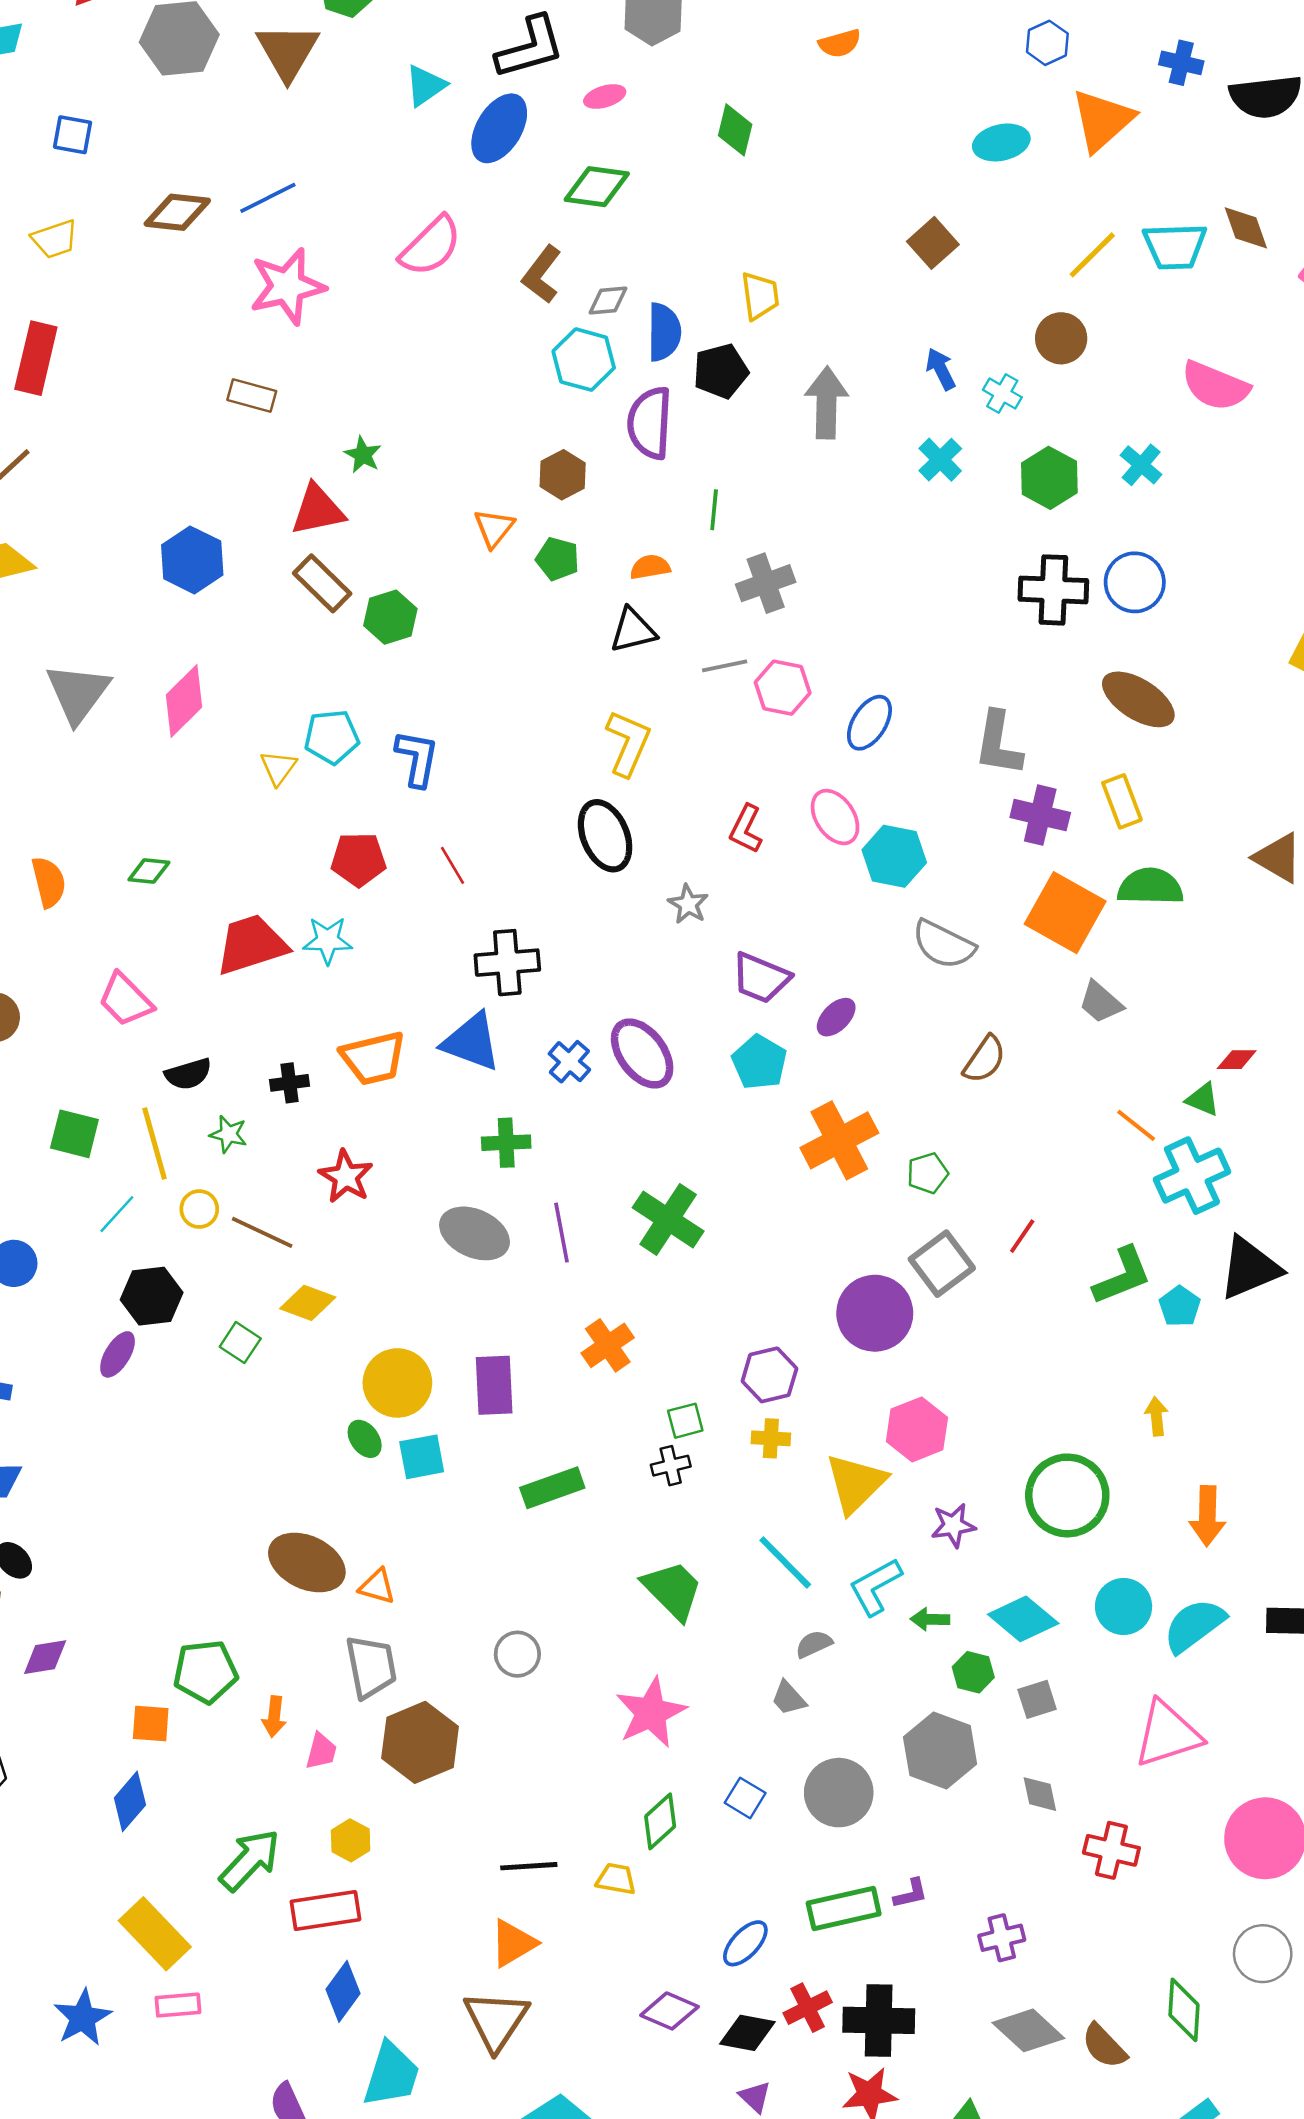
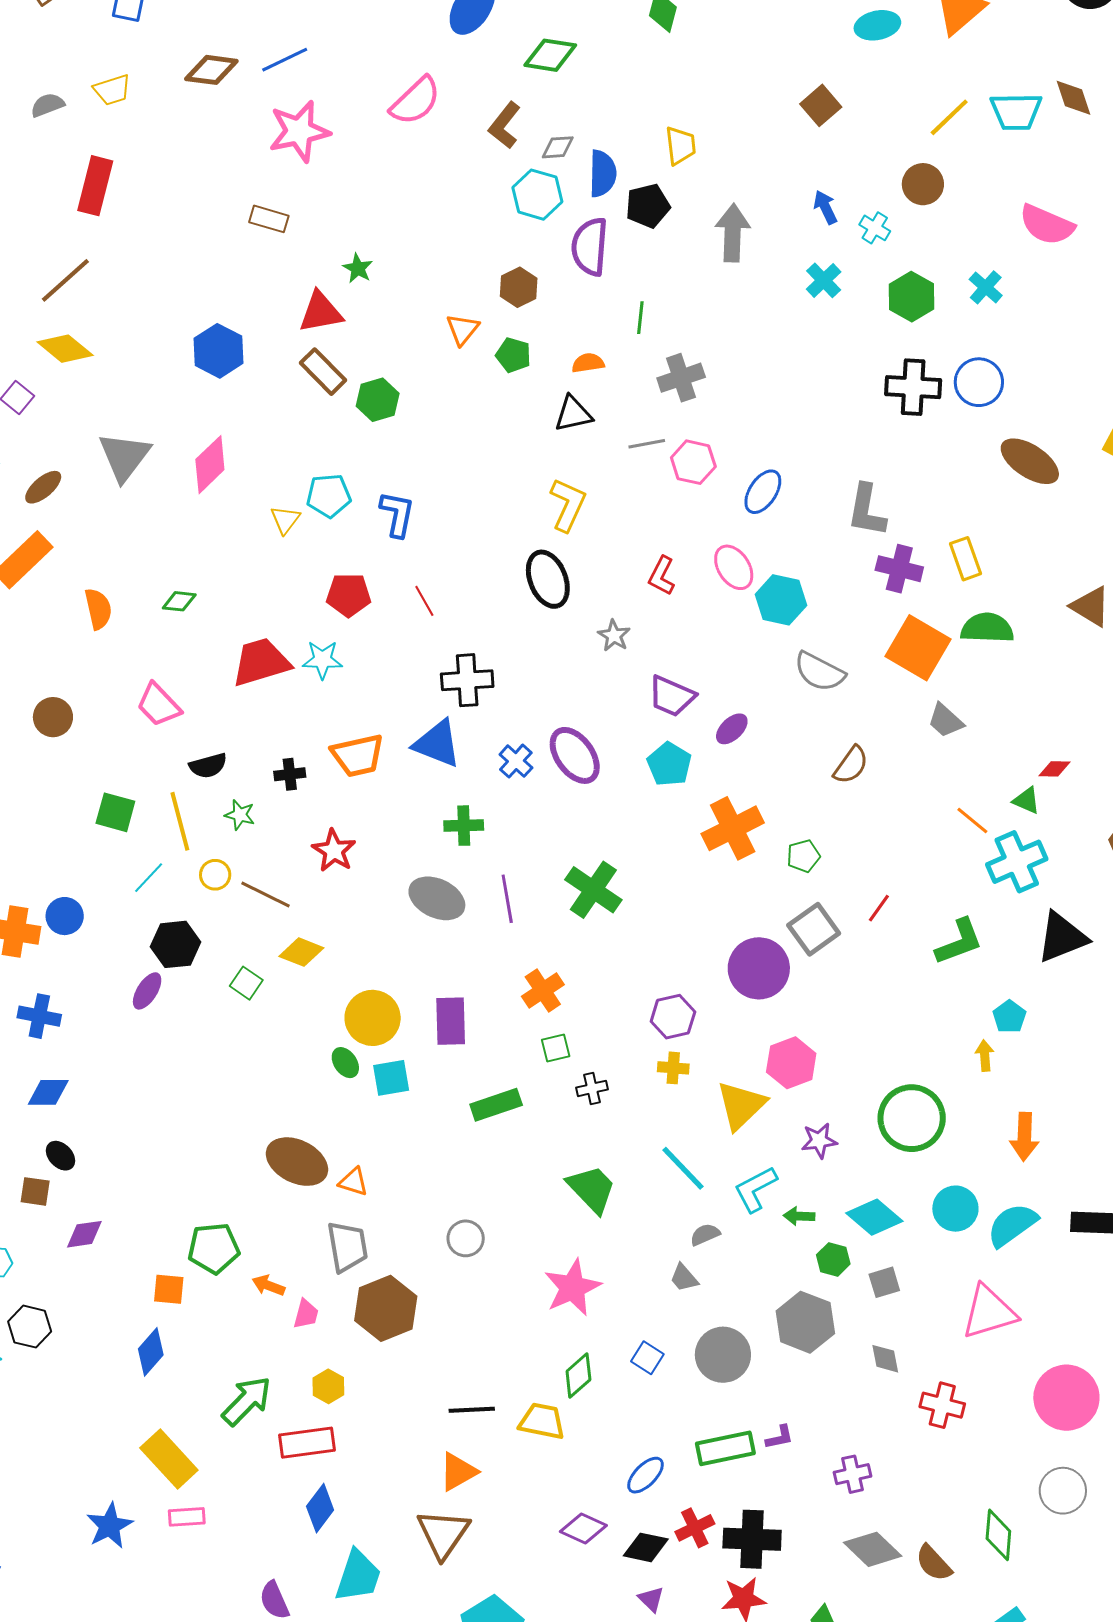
brown ellipse: (1138, 699) -> (1030, 461), moved
cyan pentagon: (1180, 1306) -> (1009, 1017), moved
green square: (685, 1421) -> (556, 1048), moved
orange arrow: (274, 1717) -> (268, 1285), turned 104
yellow trapezoid: (616, 1879) -> (542, 1421), size x1.4

